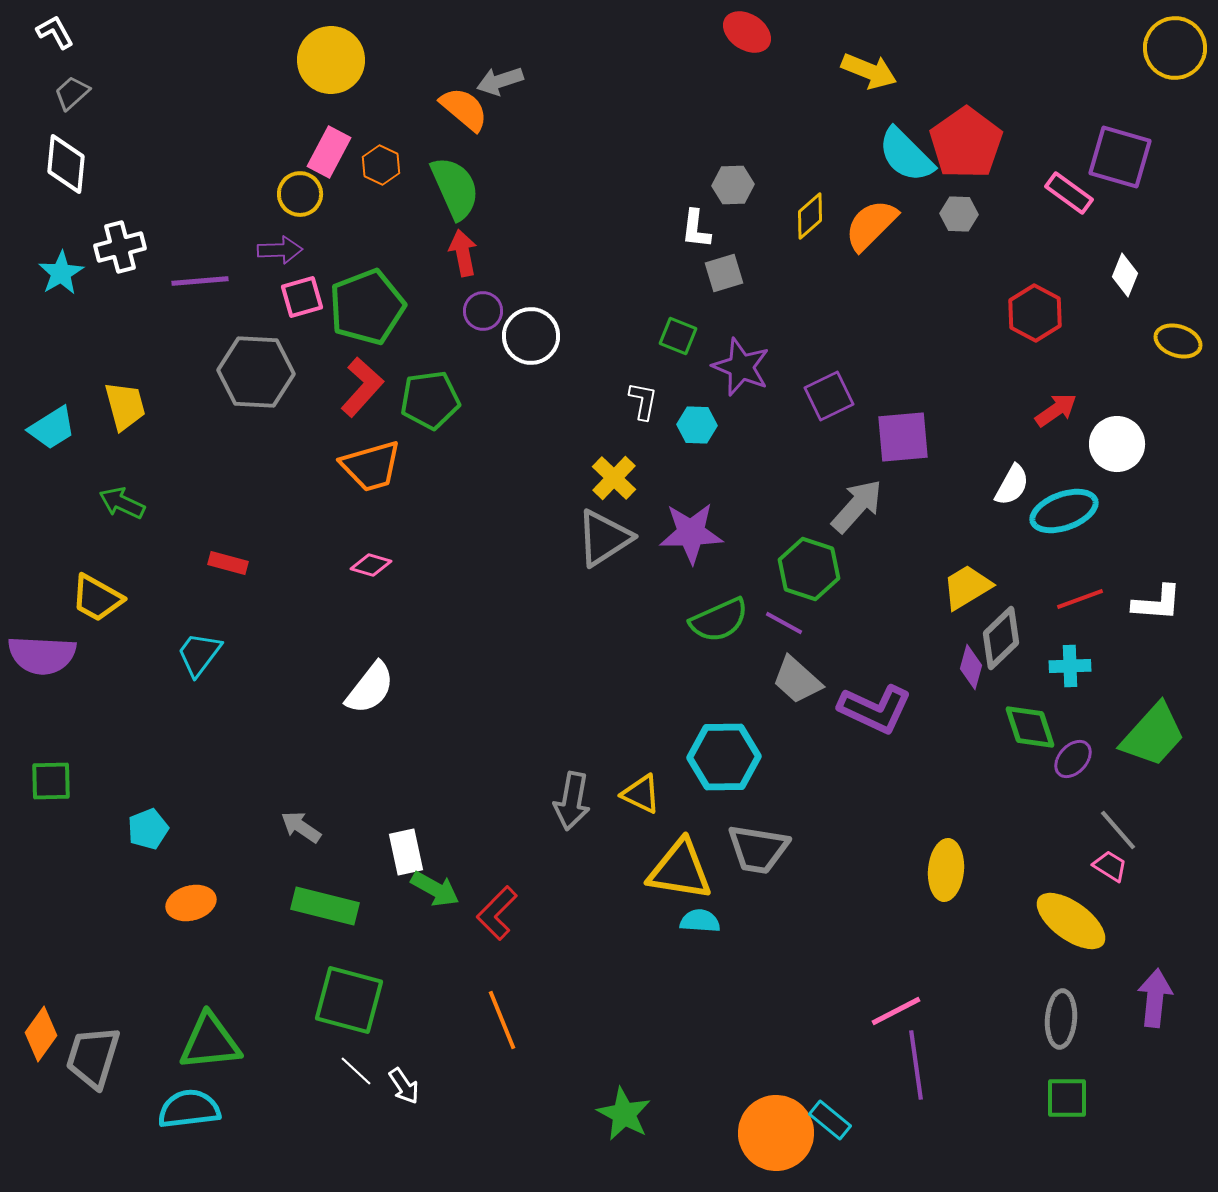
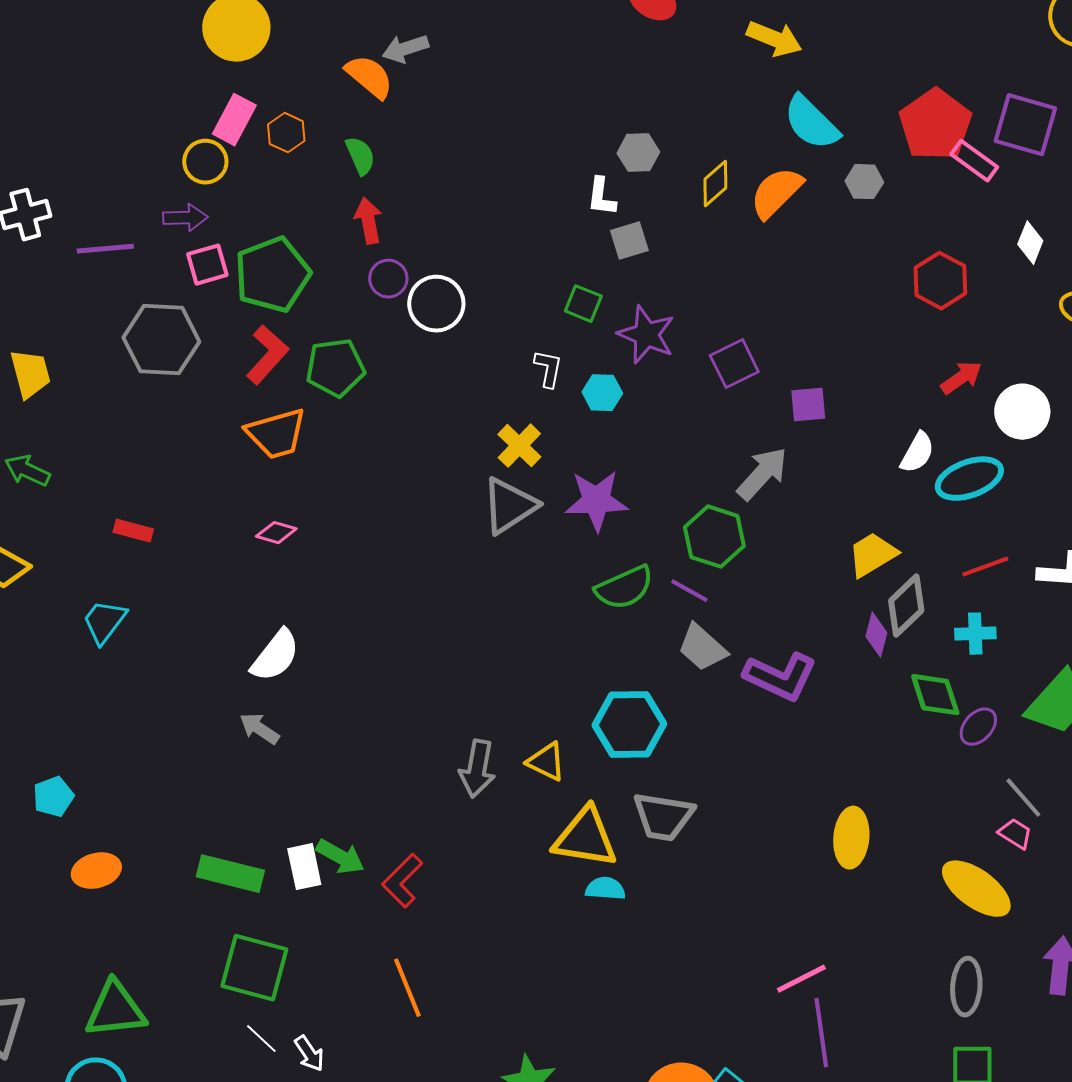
red pentagon: (966, 143) -> (935, 125), moved
green semicircle: (455, 188) -> (360, 156), size x0.6
purple square: (903, 437) -> (808, 405), size x0.7
gray arrow: (301, 827) -> (259, 729), moved
white rectangle: (406, 852) -> (304, 867), moved

